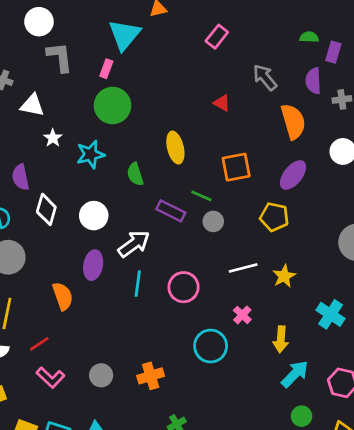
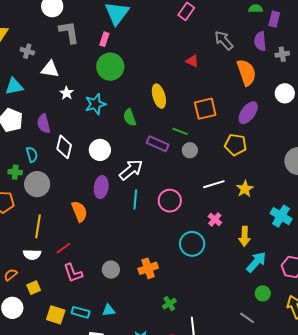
pink L-shape: (50, 377) -> (73, 273), turned 30

